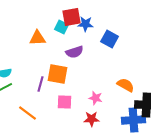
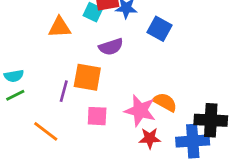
orange semicircle: (126, 85) -> (165, 102), moved
pink star: (96, 98) -> (140, 111), size x1.6
red star: (92, 119) -> (150, 138), moved

